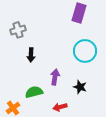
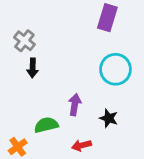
gray cross: (18, 30) -> (24, 41), turned -35
black arrow: (31, 55) -> (33, 68), moved

